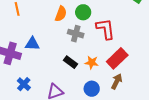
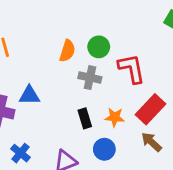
black rectangle: (71, 62) -> (85, 118), turned 40
brown arrow: (117, 81) -> (152, 142), turned -70
blue circle: (92, 89) -> (104, 149), moved

